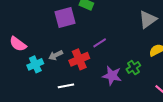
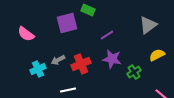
purple line: (100, 43) -> (107, 35), moved
pink semicircle: (18, 44) -> (26, 34), moved
purple star: (112, 76) -> (112, 59), moved

